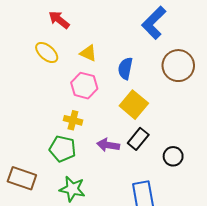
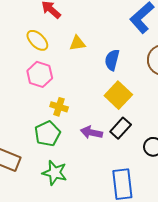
yellow triangle: (88, 53) -> (77, 43), turned -36
pink hexagon: (84, 86) -> (40, 74), moved
green pentagon: (63, 149) -> (47, 134), turned 30

